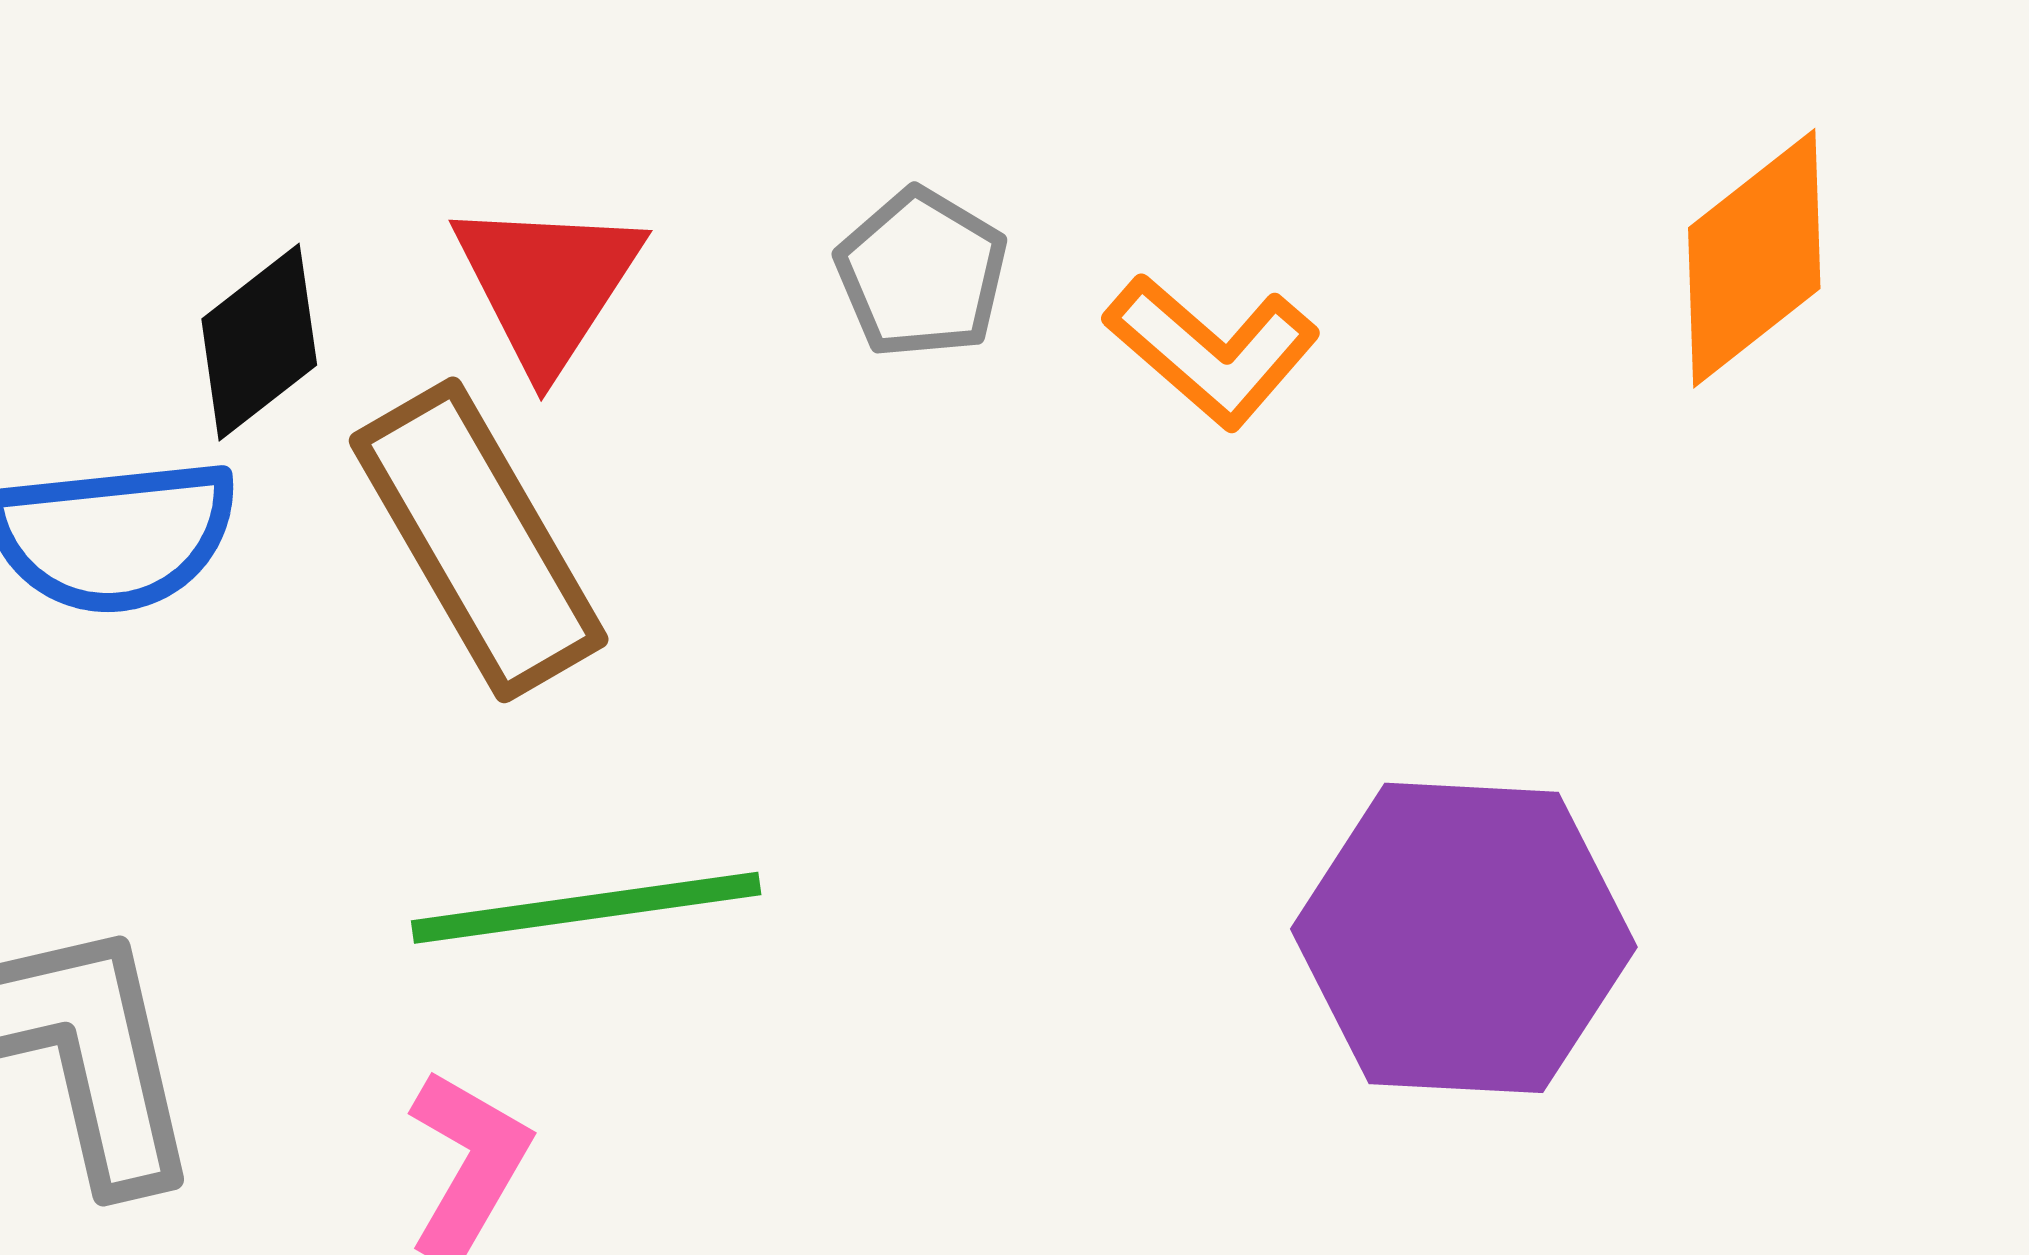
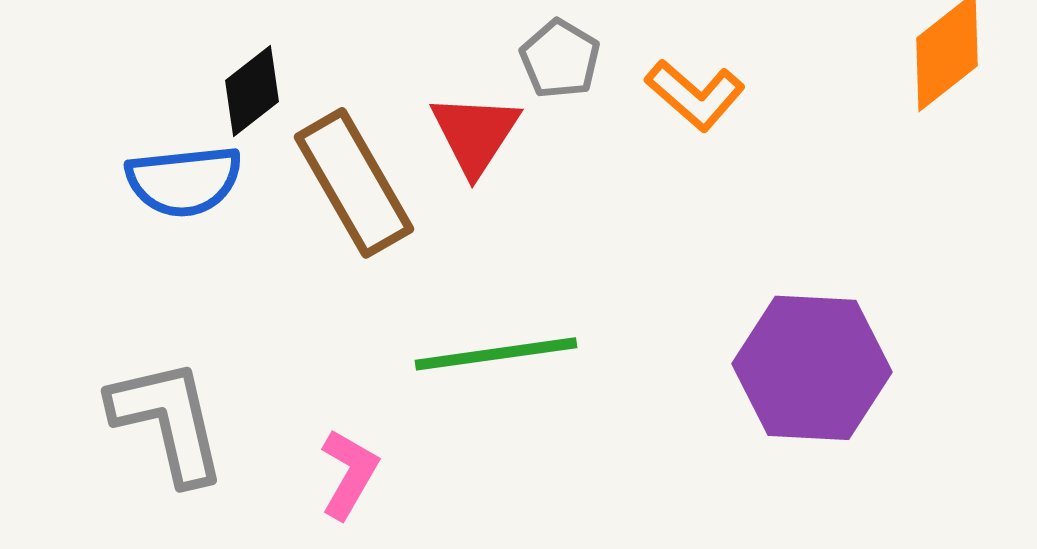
red triangle: (547, 284) -> (475, 134), moved
green line: (586, 908) -> (496, 354), moved

